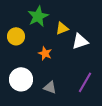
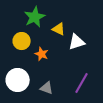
yellow triangle: (62, 28) -> (59, 29), turned 48
yellow circle: (16, 36) -> (22, 41), moved

